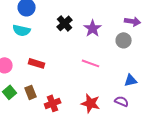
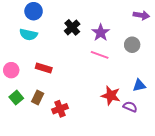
purple arrow: (133, 21) -> (141, 15), moved
pink line: (91, 63) -> (100, 55), moved
brown rectangle: (31, 92) -> (38, 98), turned 48
red star: (91, 103) -> (111, 96), moved

